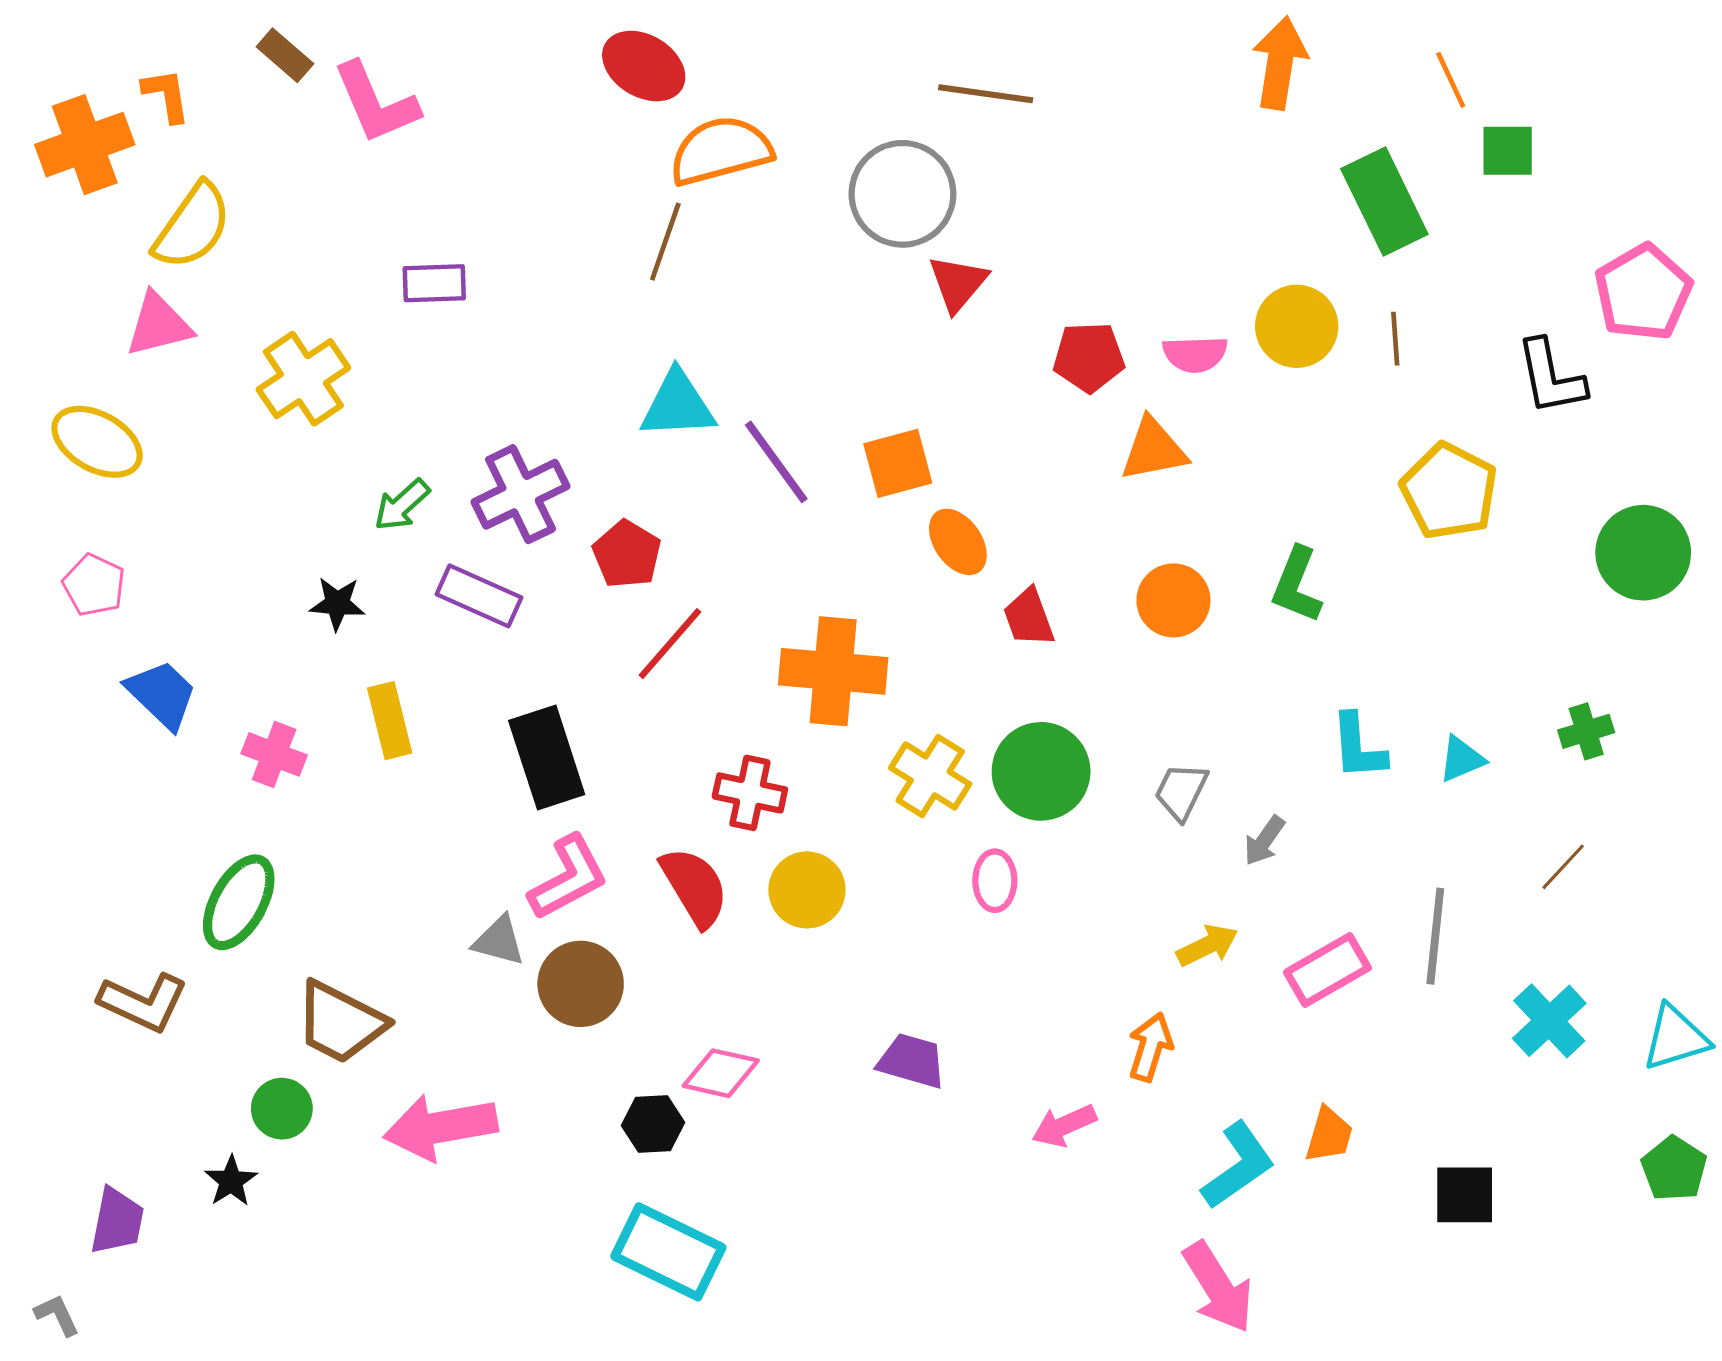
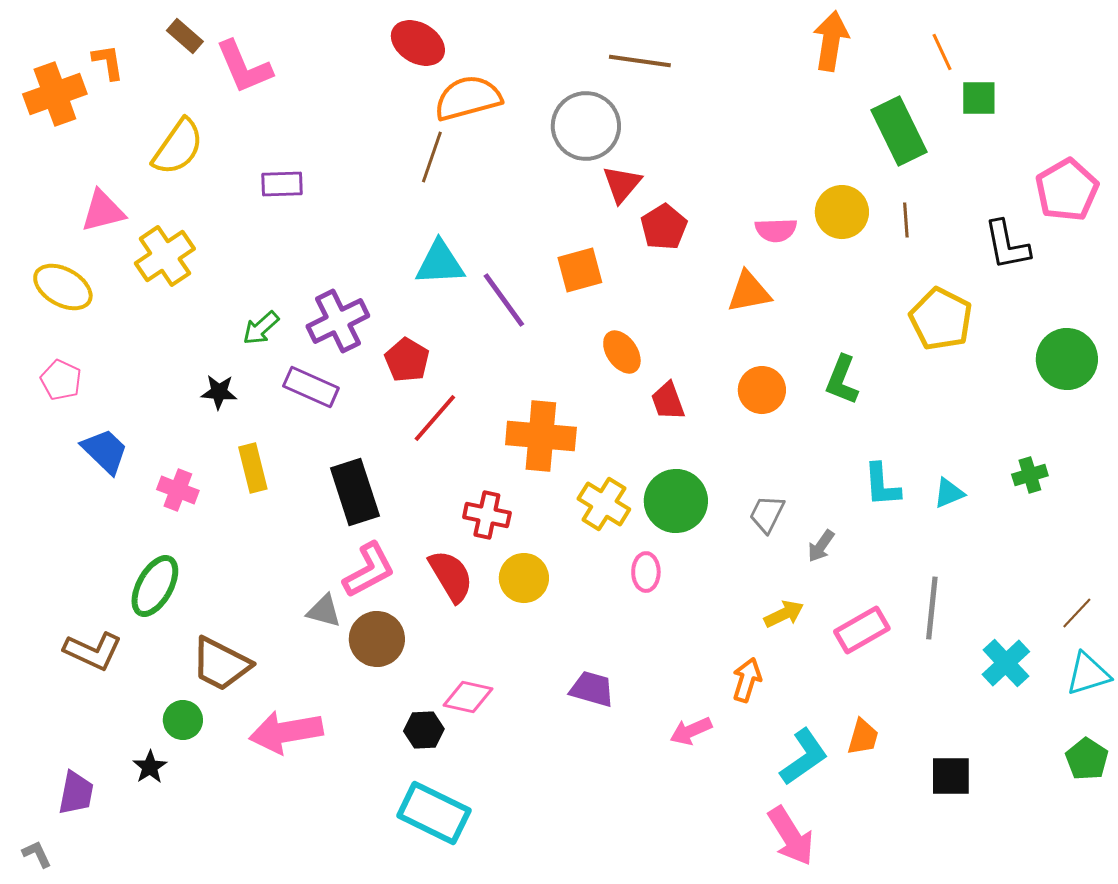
yellow semicircle: (193, 226) -> (178, 147), moved
red pentagon: (1089, 357) -> (664, 227), moved, turned -30
yellow cross: (303, 379) -> (165, 256), moved
orange square: (898, 463) -> (580, 270), moved
brown line: (1563, 867) -> (1077, 613), moved

